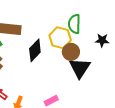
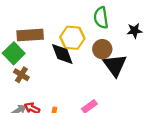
yellow hexagon: (60, 38) -> (72, 38), moved
black diamond: (35, 50) -> (62, 54), turned -55

